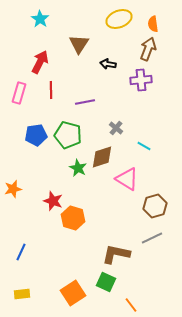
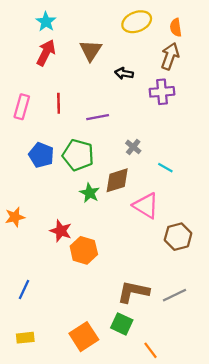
red arrow: (40, 62) -> (46, 53), moved
blue pentagon: (36, 135) -> (41, 155), turned 30
gray line: (152, 238) -> (175, 295), moved

